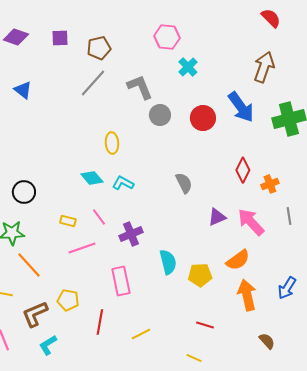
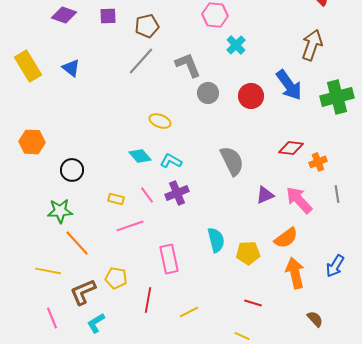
yellow ellipse: (112, 143) -> (160, 121), turned -65
red diamond: (243, 170) -> (291, 148), turned 70
gray semicircle: (184, 183) -> (232, 161), size x1.4
purple cross: (131, 234) -> (177, 193), moved

